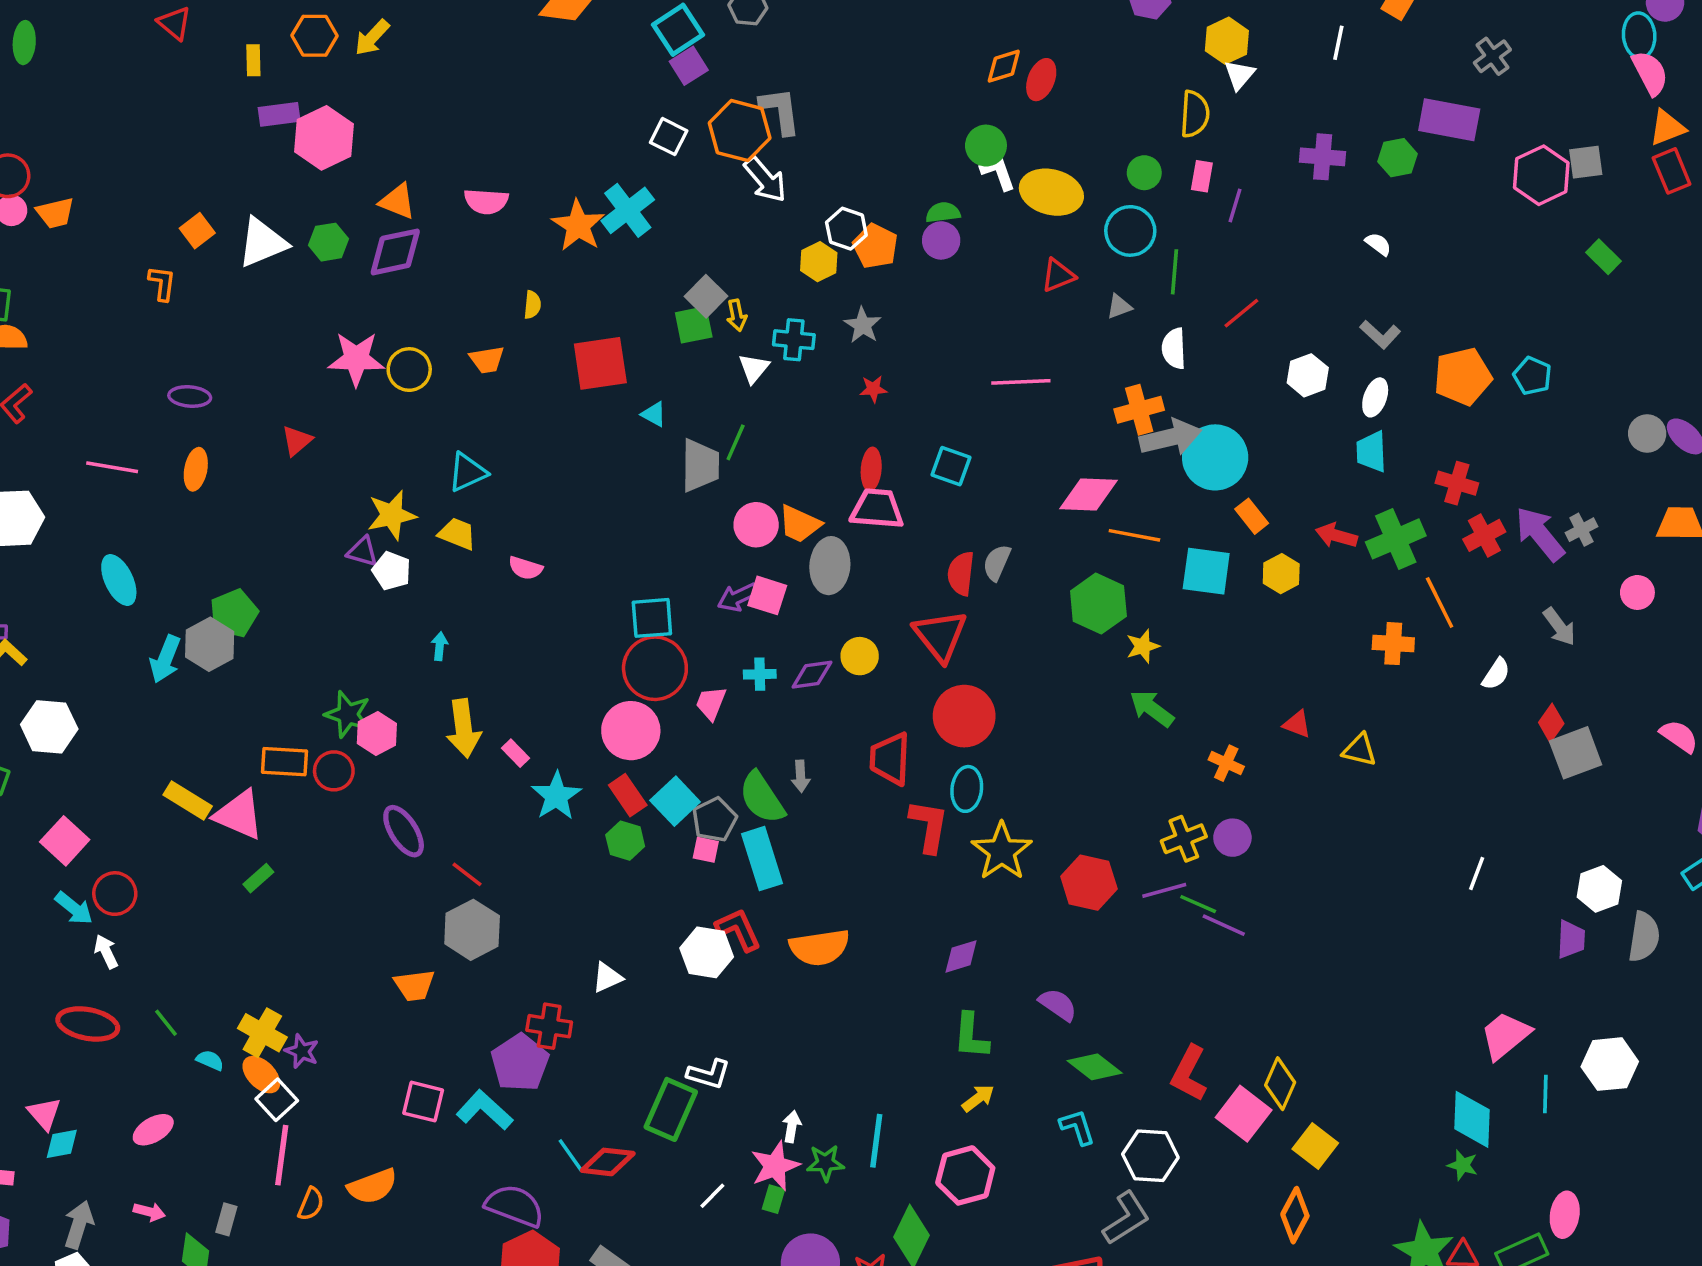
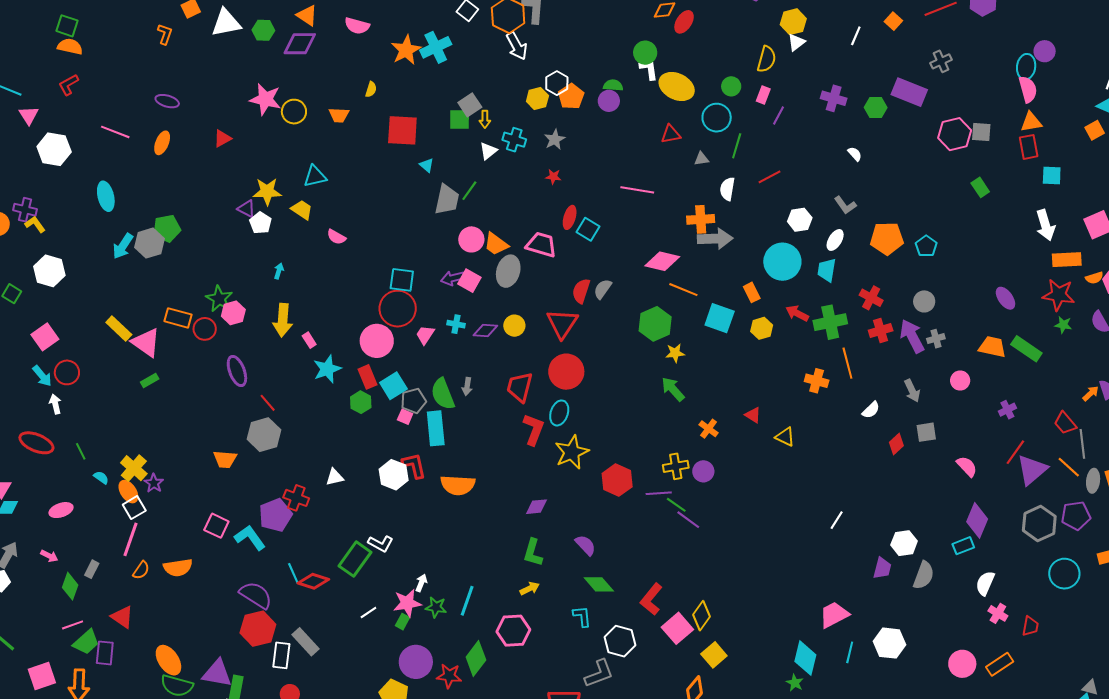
gray circle: (1647, 433) -> (924, 301), moved
cyan circle: (1215, 457) -> (782, 262), moved
red ellipse: (871, 469) -> (570, 217), moved
gray square: (1576, 753) -> (926, 432), moved, size x0.7

